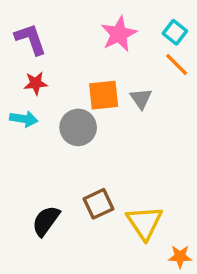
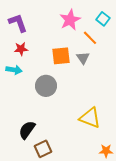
orange line: (177, 65) -> (90, 38), moved
gray circle: (78, 127) -> (46, 86), moved
brown square: (98, 204) -> (43, 149), moved
yellow triangle: (144, 223) -> (90, 118), moved, turned -35

